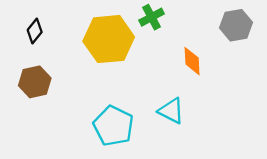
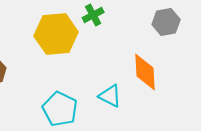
orange diamond: (192, 61) -> (145, 72), moved, size x1.5

